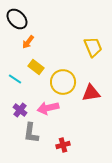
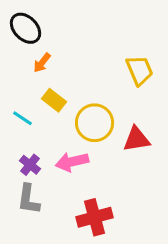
gray L-shape: (31, 133) -> (28, 199), moved
red cross: (63, 145) -> (94, 217), size x1.6

